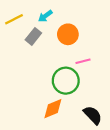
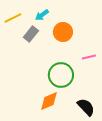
pink line: (83, 61) -> (89, 57), moved

